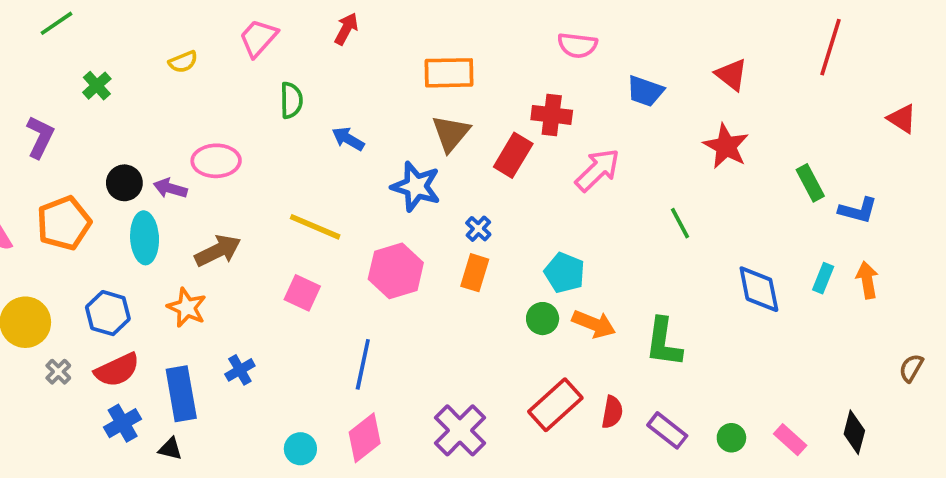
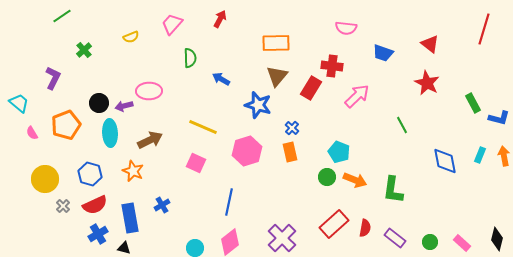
purple arrow: (170, 188) -> (124, 106), turned -30
orange rectangle: (475, 273) -> (290, 152), turned -30

